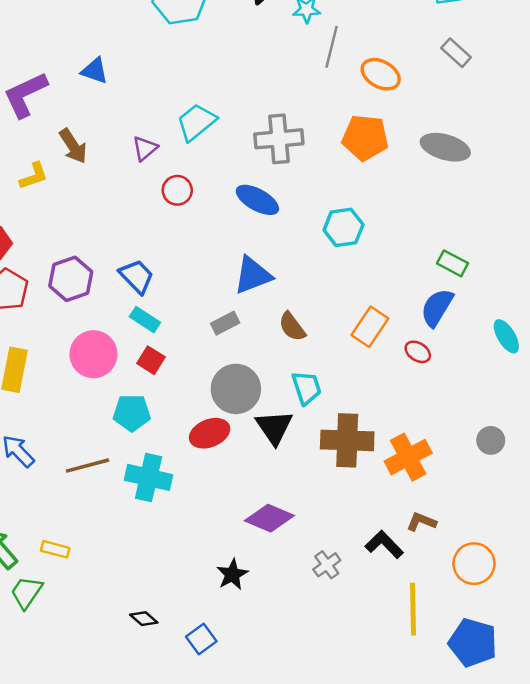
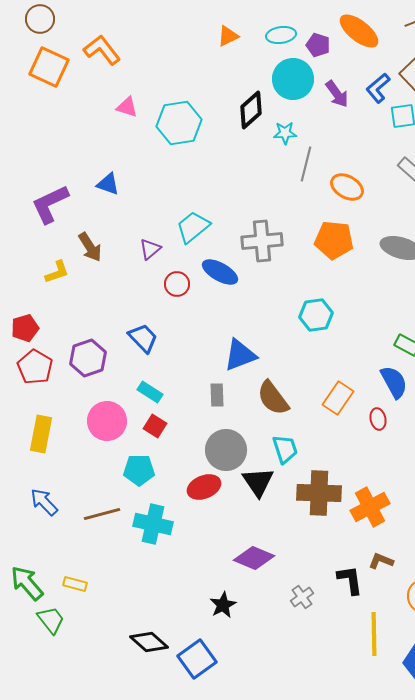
blue ellipse: (257, 200) -> (220, 272), moved
blue trapezoid: (137, 276) -> (143, 338), moved
blue semicircle: (437, 308) -> (394, 382), turned 120
gray rectangle: (225, 323) -> (217, 395), turned -65
brown semicircle: (292, 327) -> (273, 398), size x1.4
red ellipse: (418, 352) -> (378, 419), turned 45
black L-shape: (384, 544) -> (350, 580), turned 36
green trapezoid: (26, 592) -> (51, 620), turned 108
black diamond: (144, 619) -> (149, 642), size x1.6
blue square: (201, 639) -> (197, 659), size x1.5

